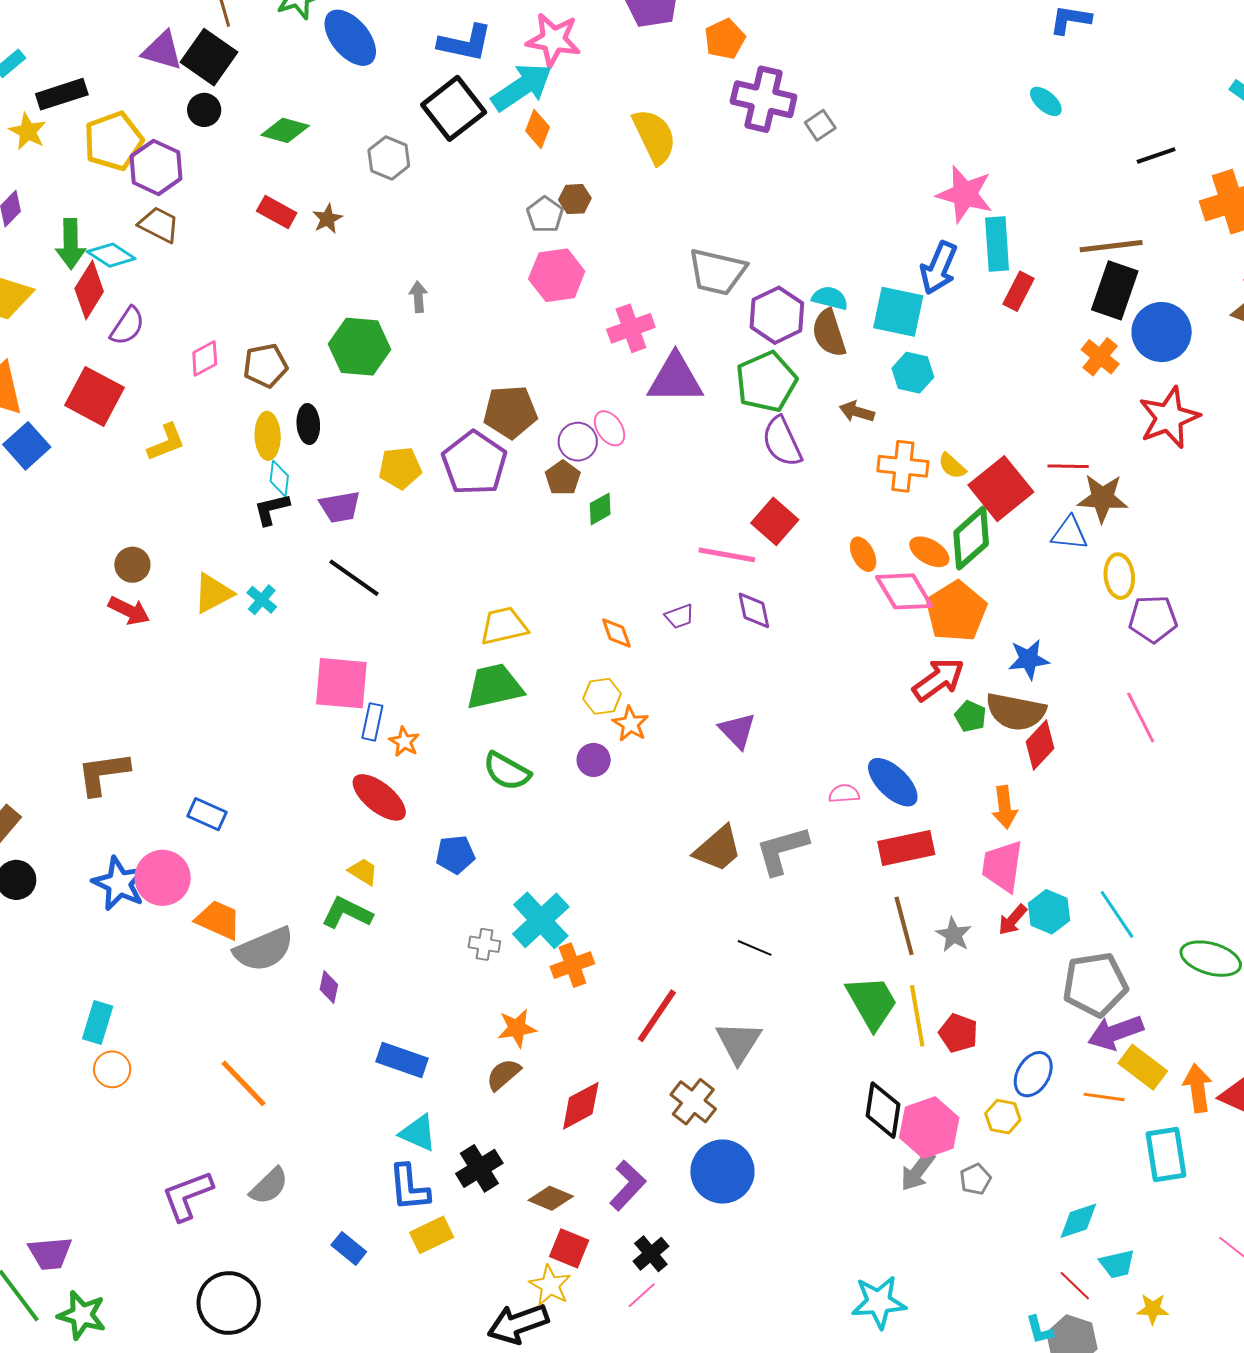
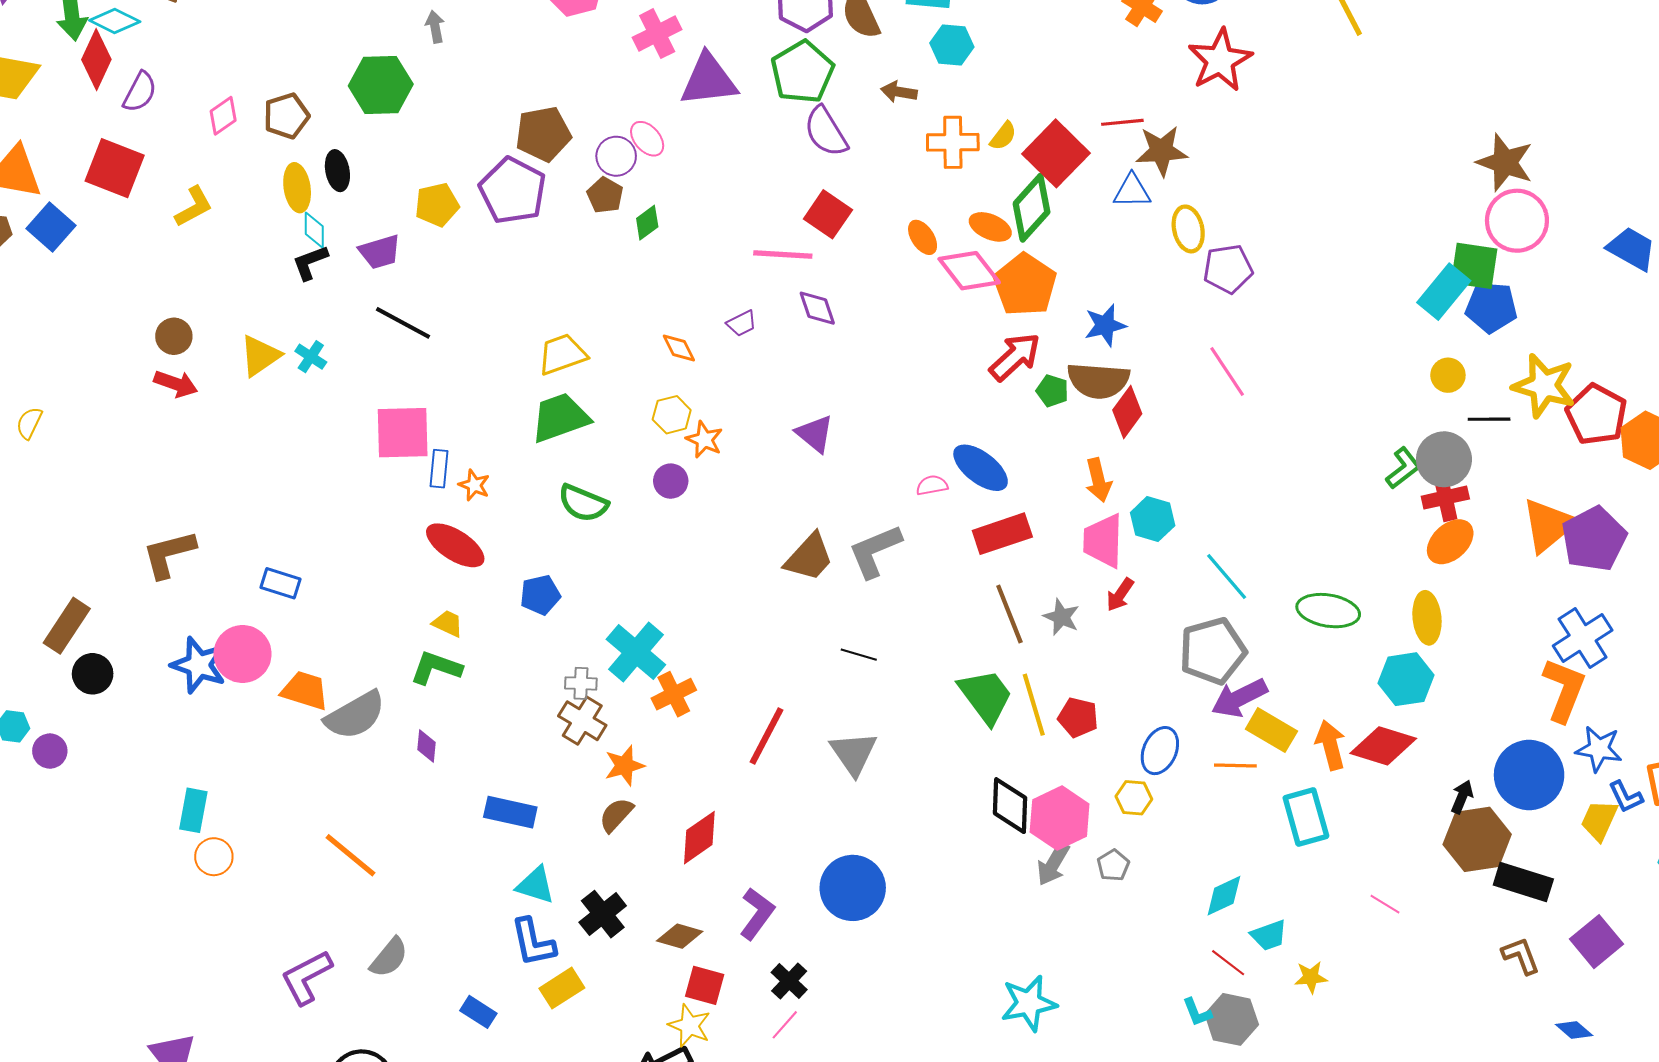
yellow semicircle: (952, 466) -> (1003, 136), turned -88
cyan hexagon: (1049, 912) -> (1153, 519), moved
brown cross: (693, 1102) -> (582, 721), moved

